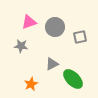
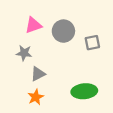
gray triangle: (52, 64) -> (38, 74), moved
green ellipse: (73, 79) -> (84, 91), turned -50

